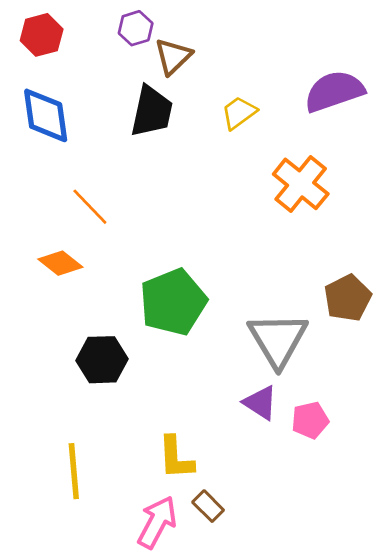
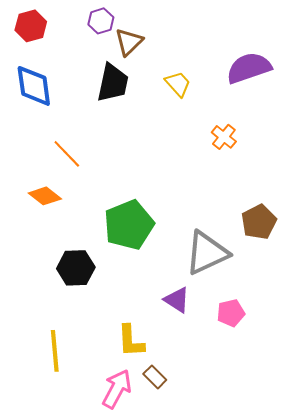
yellow trapezoid: (239, 113) -> (178, 84), turned 84
orange cross: (301, 184) -> (224, 137), size x0.6
gray triangle: (278, 340) -> (207, 253), turned 36
purple triangle: (260, 403) -> (177, 300), moved

